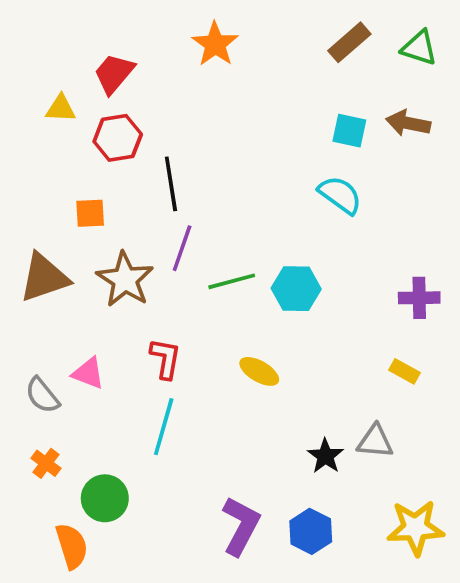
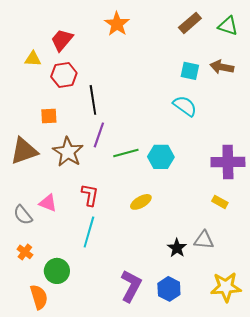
purple cross: (419, 298) -> (228, 162), size x1.5
yellow ellipse: (259, 371) -> (141, 202), turned -60

